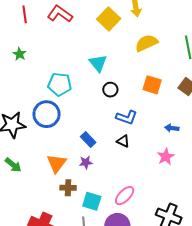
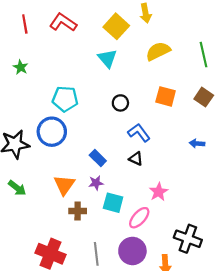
cyan triangle: (98, 63) -> (107, 58), moved
blue L-shape: (127, 117) -> (139, 133), turned -145
blue arrow: (172, 128) -> (197, 143), moved
pink star: (166, 157) -> (159, 192), moved
cyan square: (92, 201) -> (113, 203), moved

